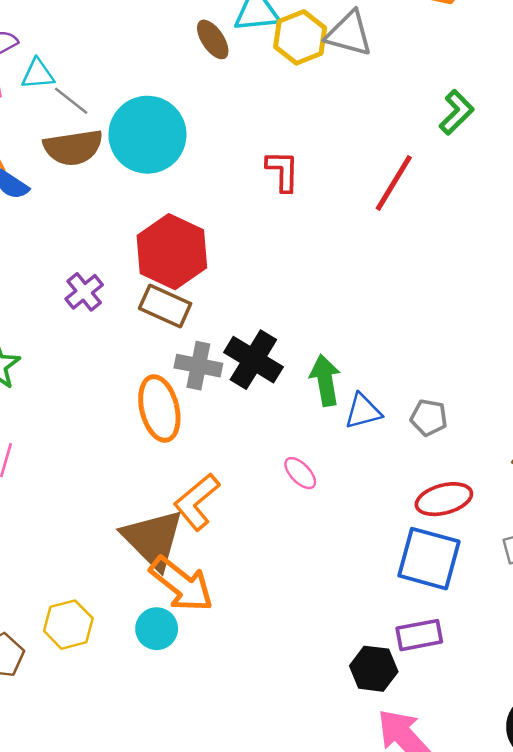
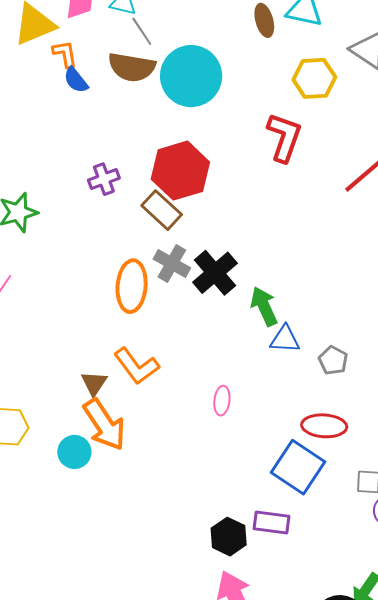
yellow hexagon: (300, 37) -> (314, 78), moved
red L-shape: (283, 171) -> (284, 137), size x1.4
green arrow: (325, 380) -> (264, 306), turned -33
pink ellipse: (300, 473) -> (222, 401), moved, turned 32
orange L-shape: (197, 502) -> (136, 366), turned -105
brown triangle: (153, 539) -> (94, 383), size x0.5

